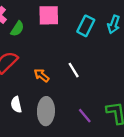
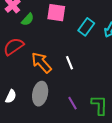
orange arrow: (41, 75) -> (41, 63), size x1.6
white semicircle: (16, 105) -> (11, 96), moved, turned -152

